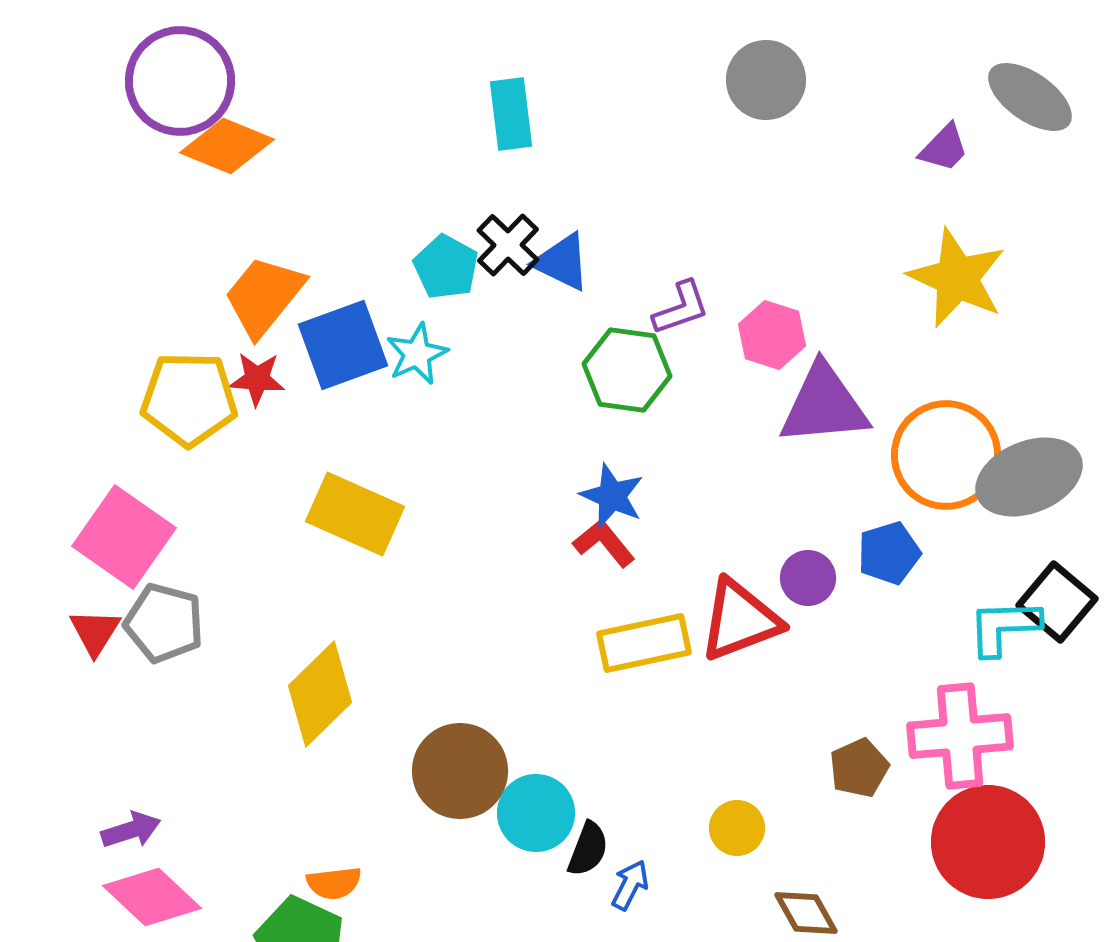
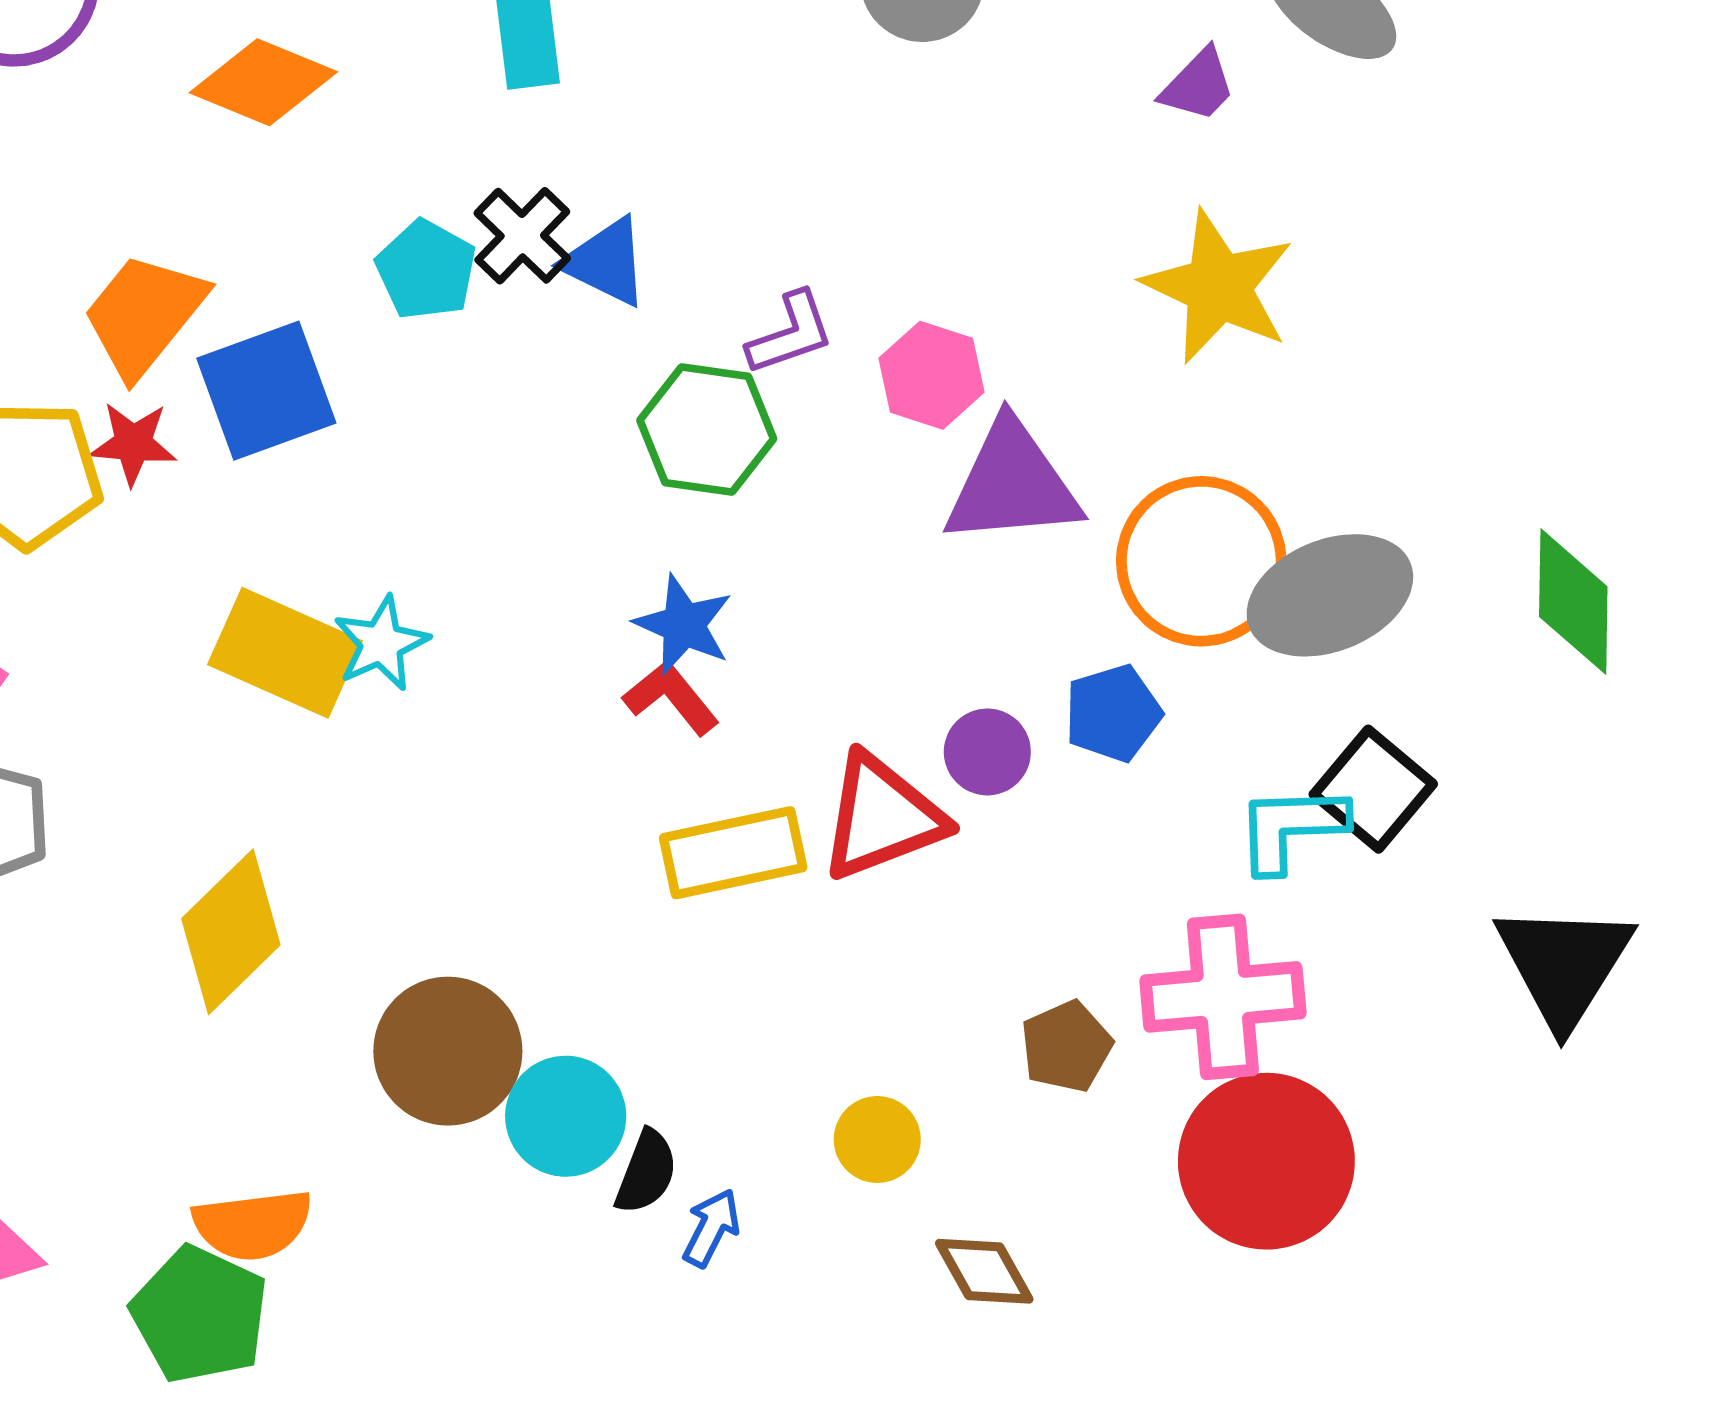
orange diamond: (227, 146) -> (263, 82), moved
cyan star: (417, 354) -> (381, 643), moved
orange semicircle: (334, 883) -> (253, 1225), size x1.4

